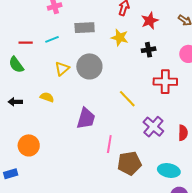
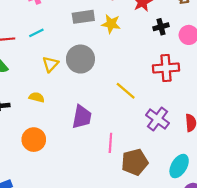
gray rectangle: (85, 28) -> (83, 17), moved
black cross: (149, 50) -> (161, 27), moved
orange circle: (29, 145) -> (34, 140), moved
cyan ellipse: (169, 171) -> (179, 166), turned -65

